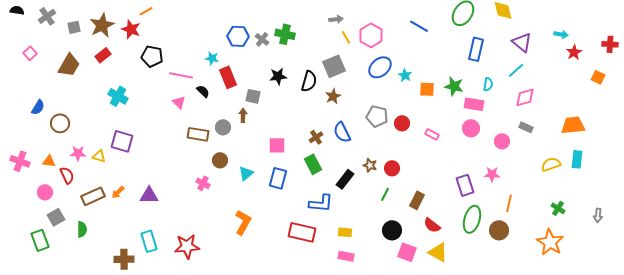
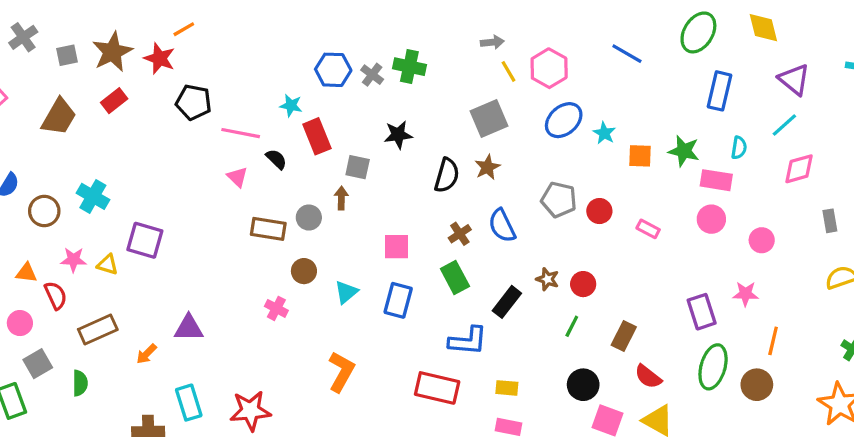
black semicircle: (309, 81) -> (447, 175), moved
cyan cross: (118, 96) -> (93, 196), moved
gray rectangle: (526, 127) -> (830, 221), moved, turned 56
orange arrow: (118, 192) -> (147, 354), moved

